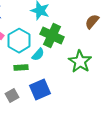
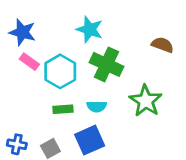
brown semicircle: (92, 22) -> (162, 45), turned 70
cyan semicircle: (38, 54) -> (97, 106), moved, turned 48

